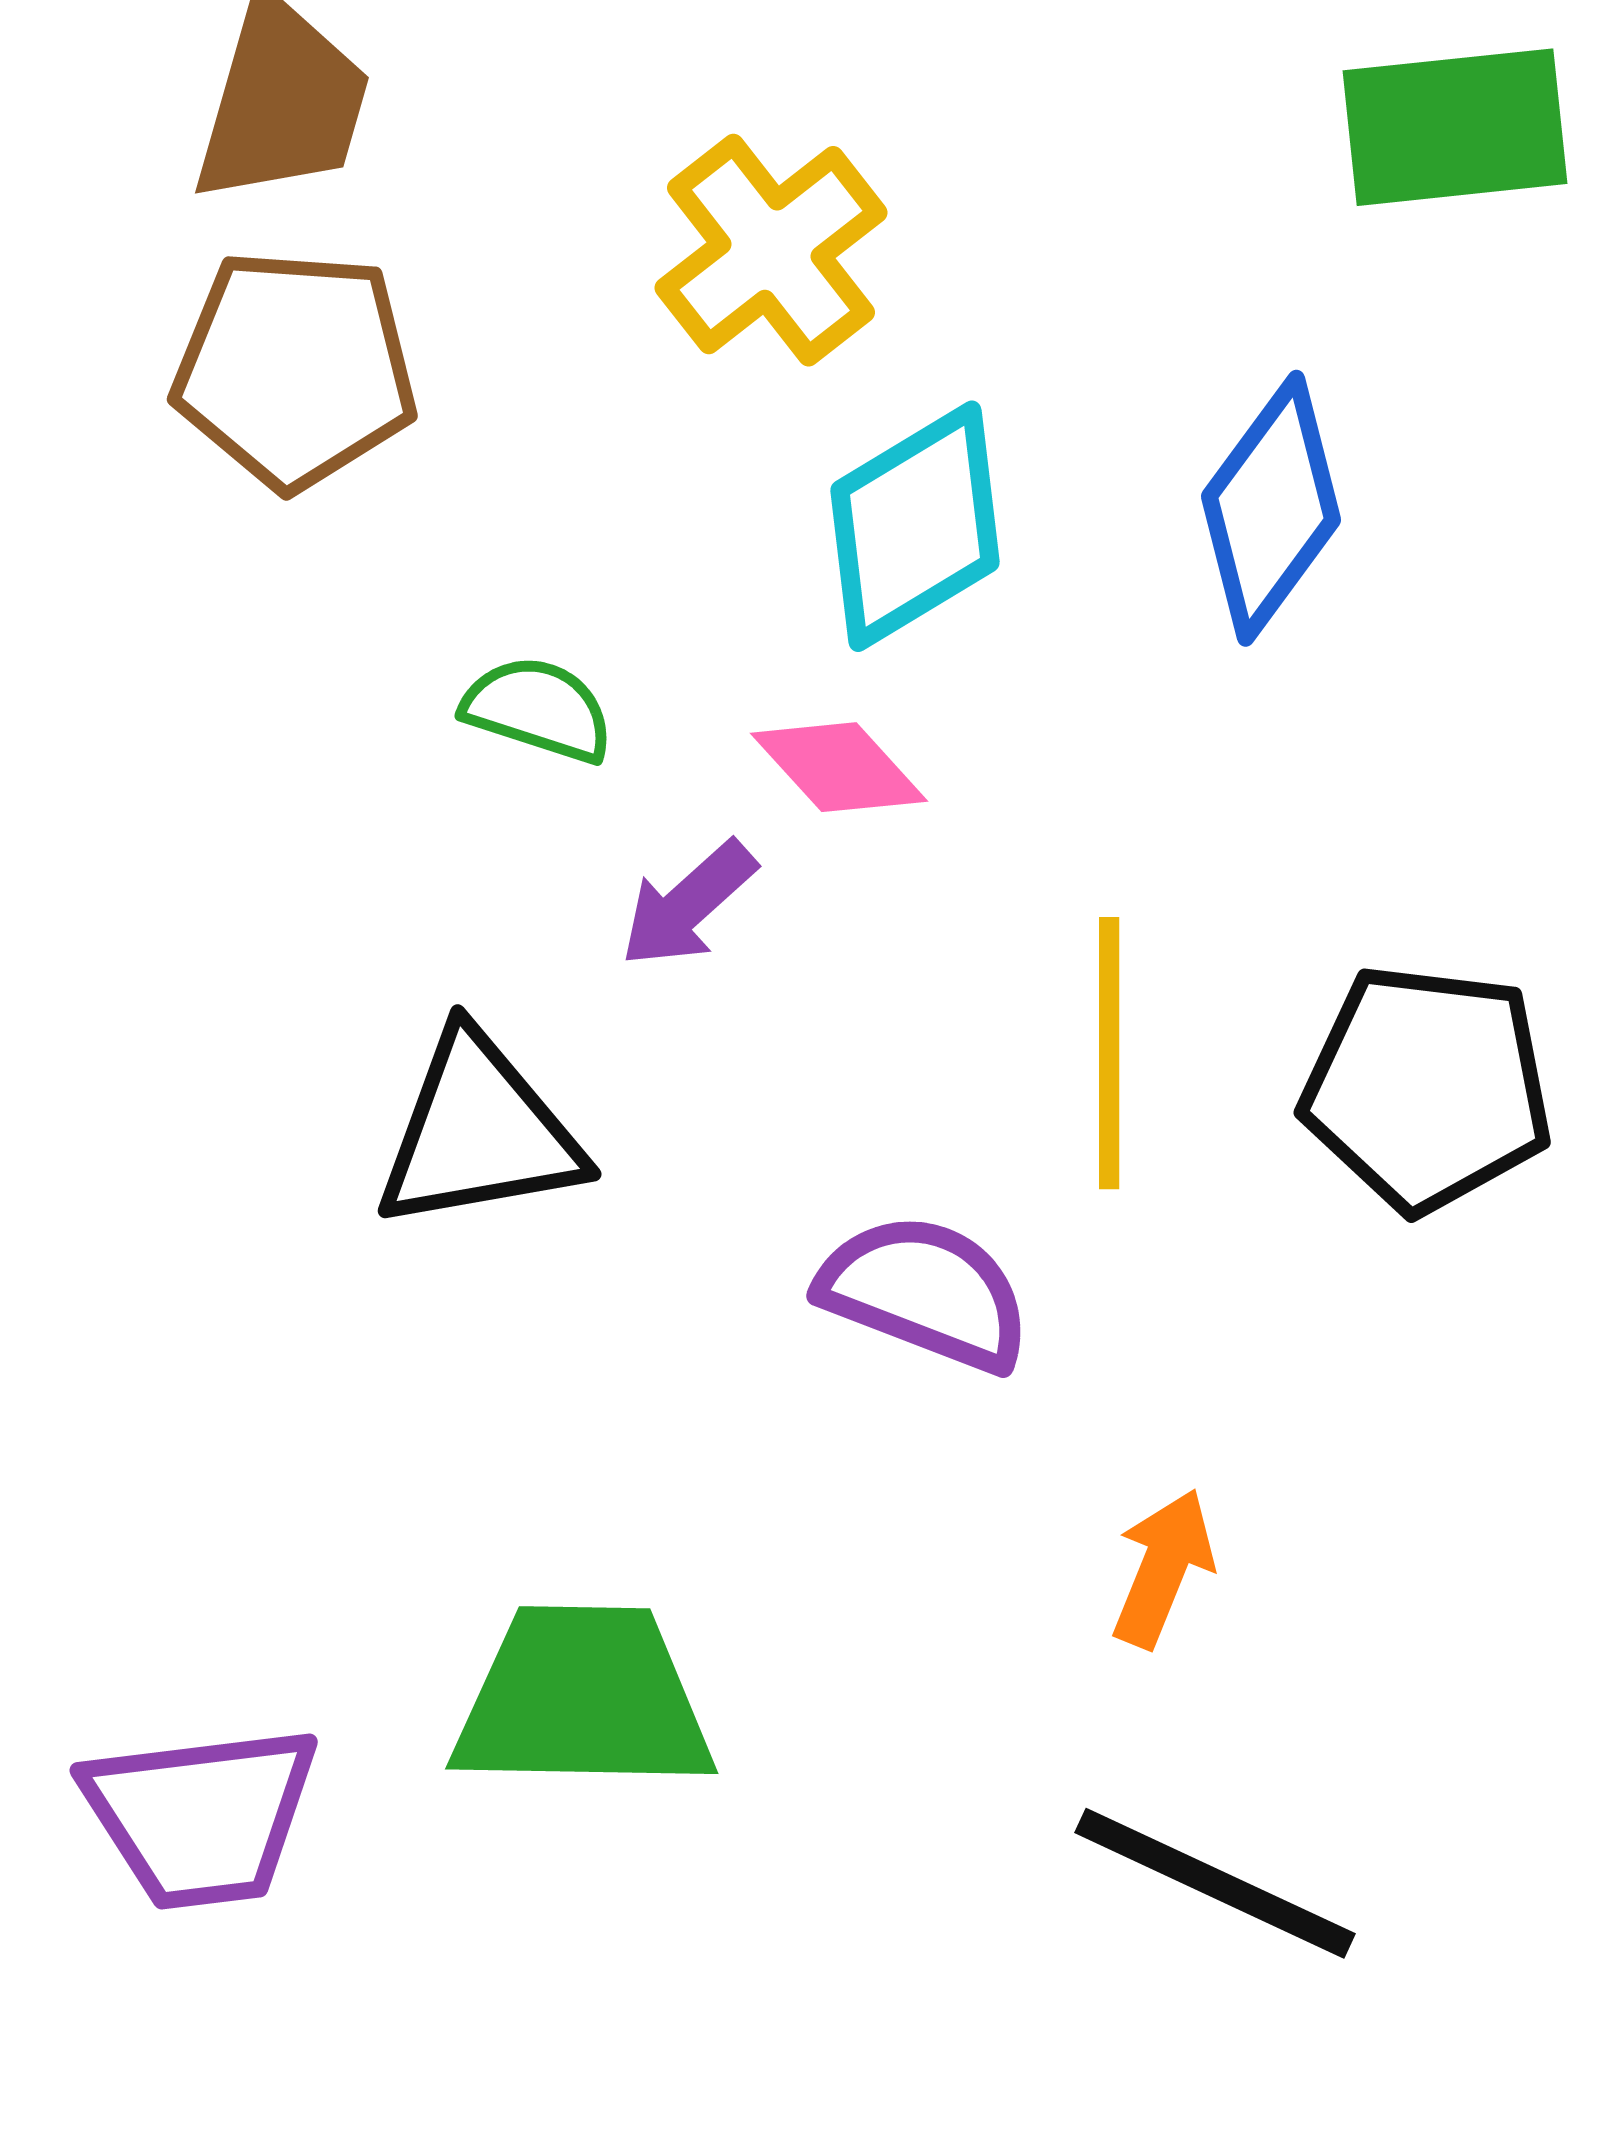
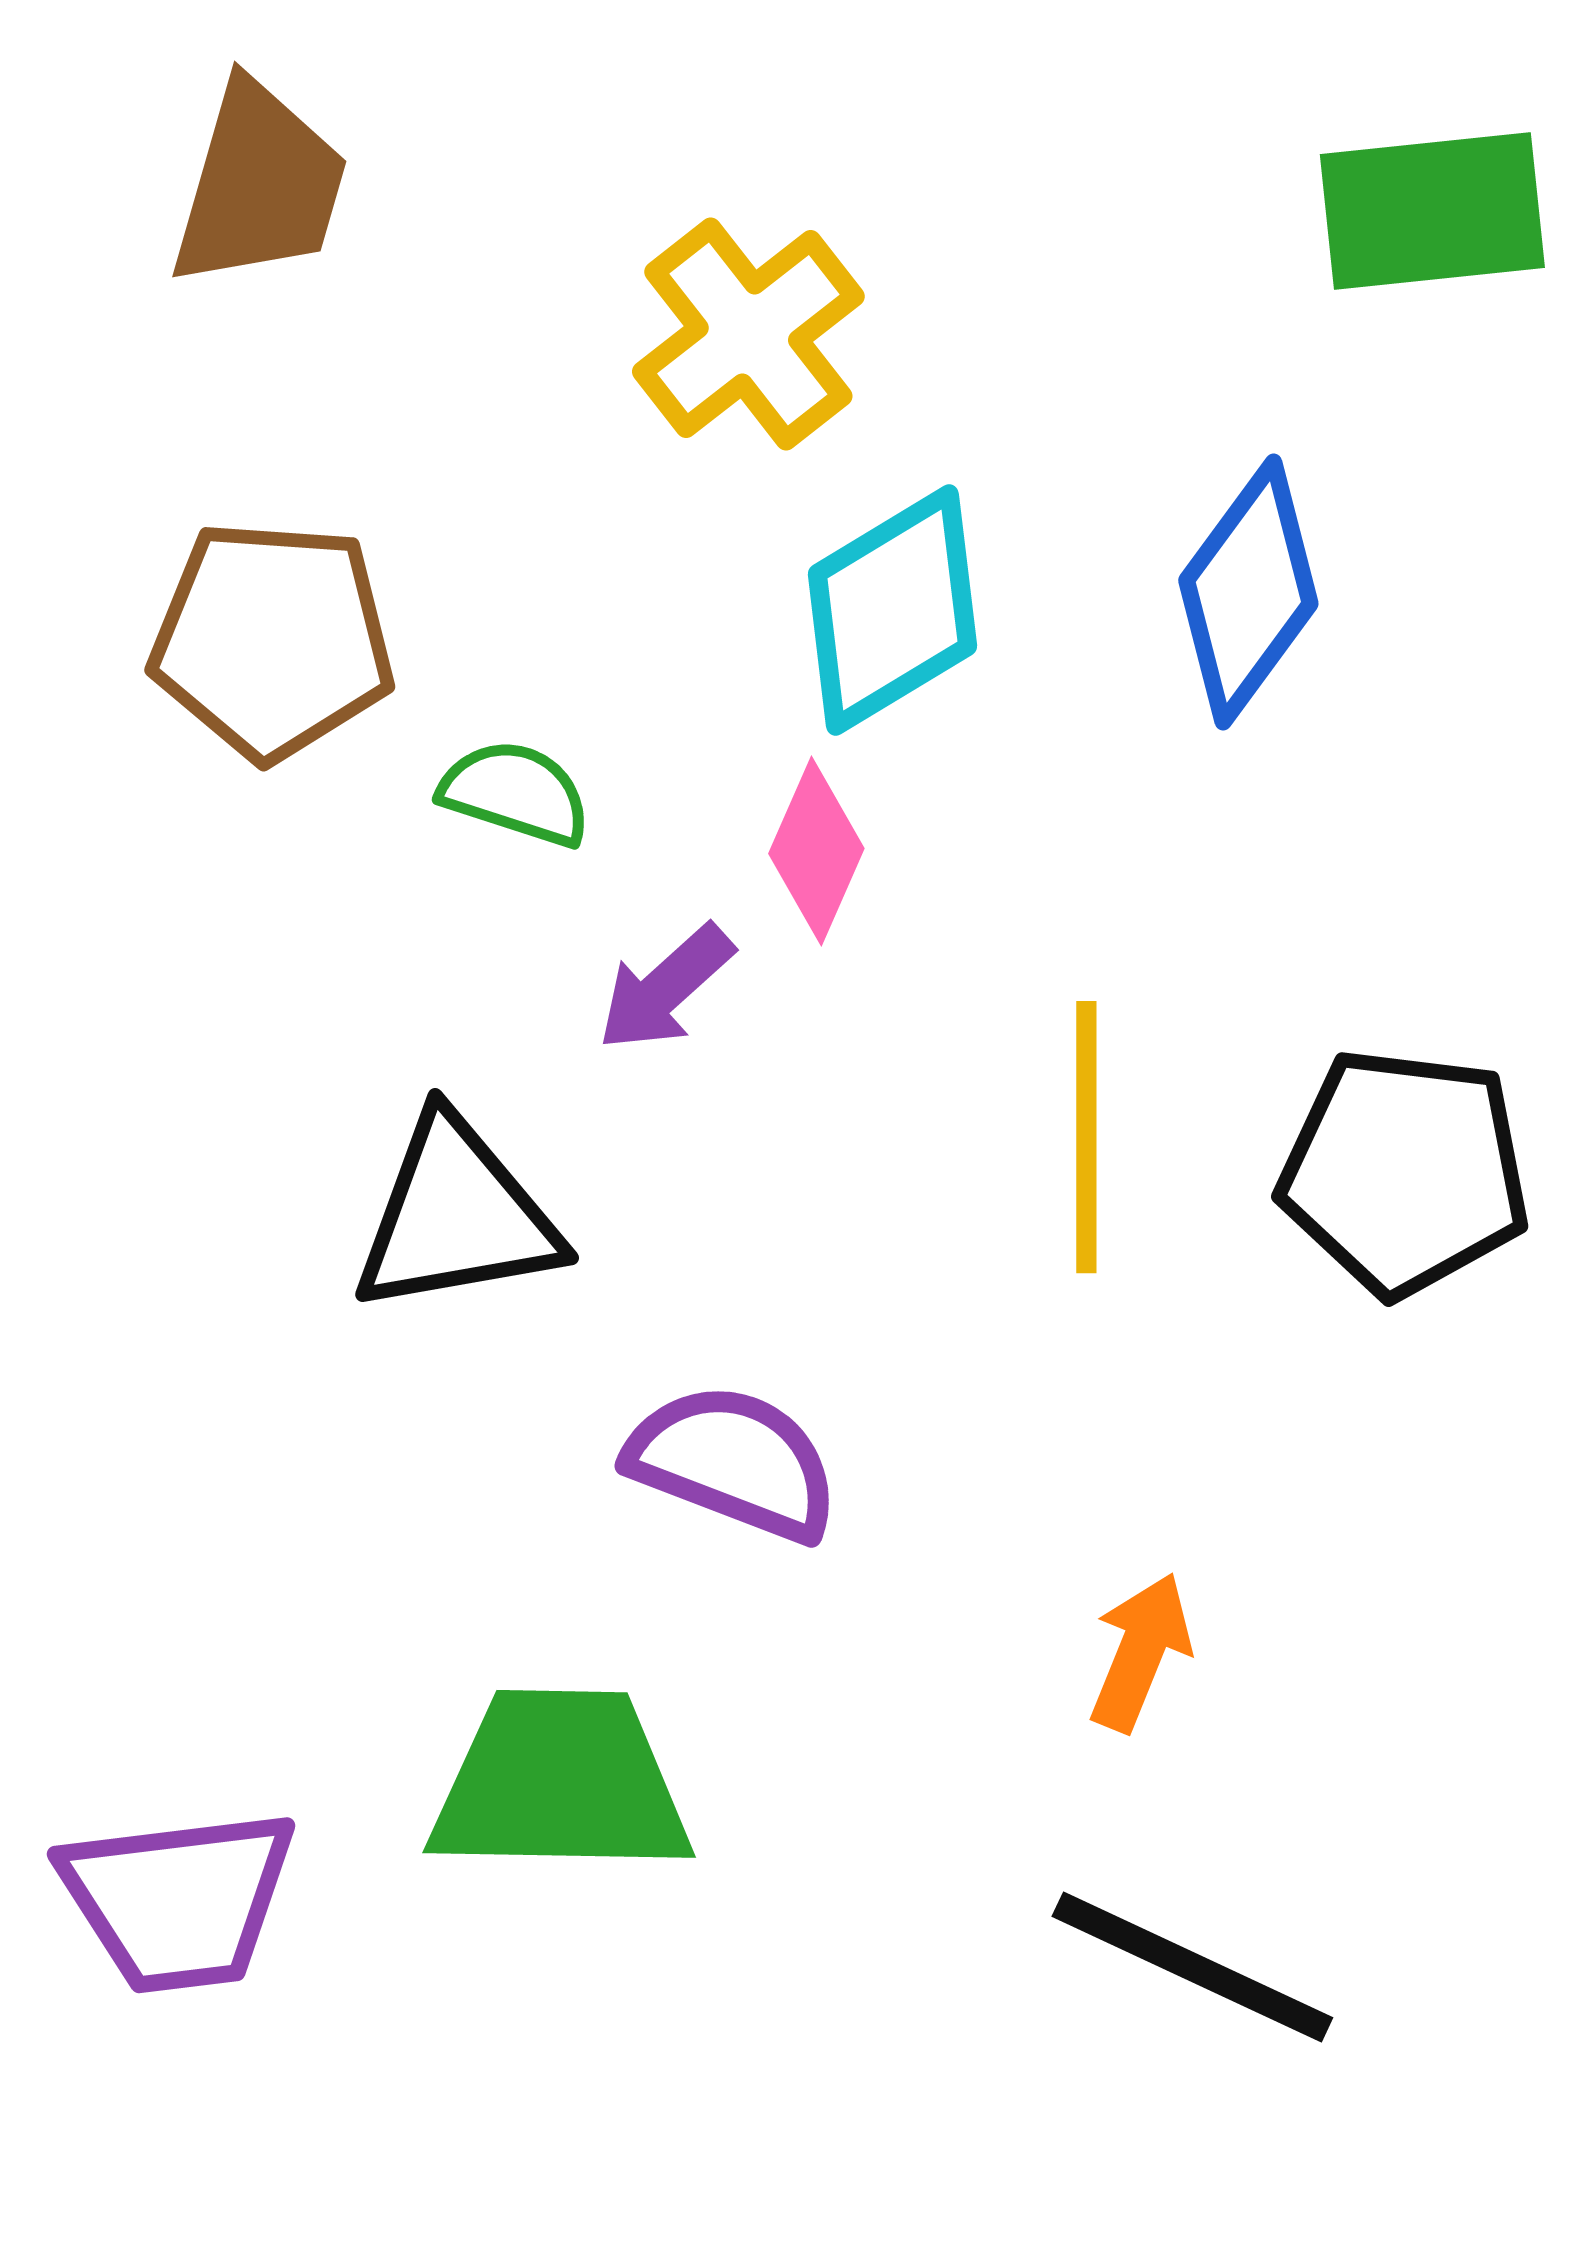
brown pentagon: (295, 369) -> (272, 640), moved
pink diamond: (839, 767) -> (816, 851), turned 66
purple semicircle: (925, 1292) -> (733, 1462), moved

